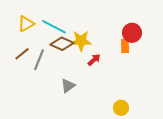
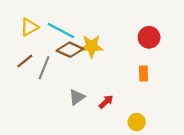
orange rectangle: (125, 46) -> (143, 73), moved
red arrow: (94, 60) -> (106, 102), moved

